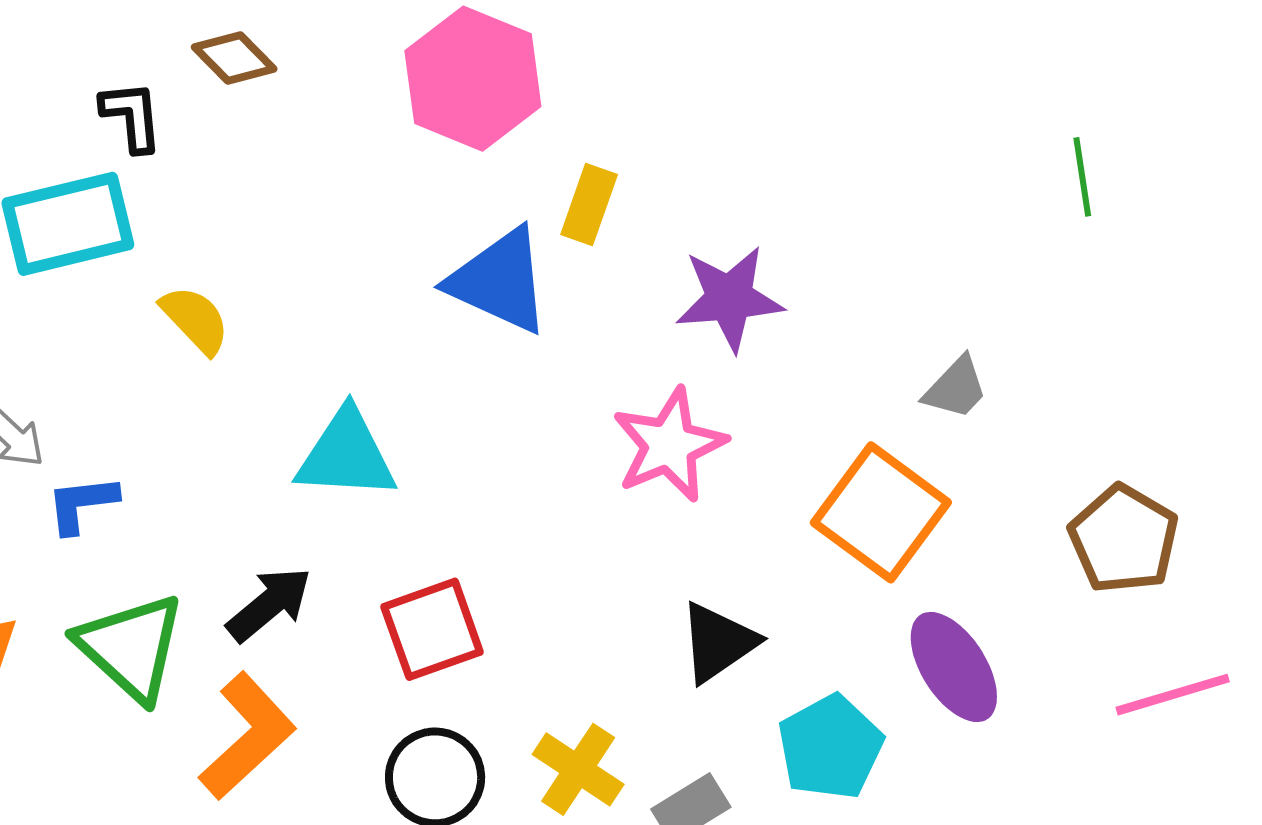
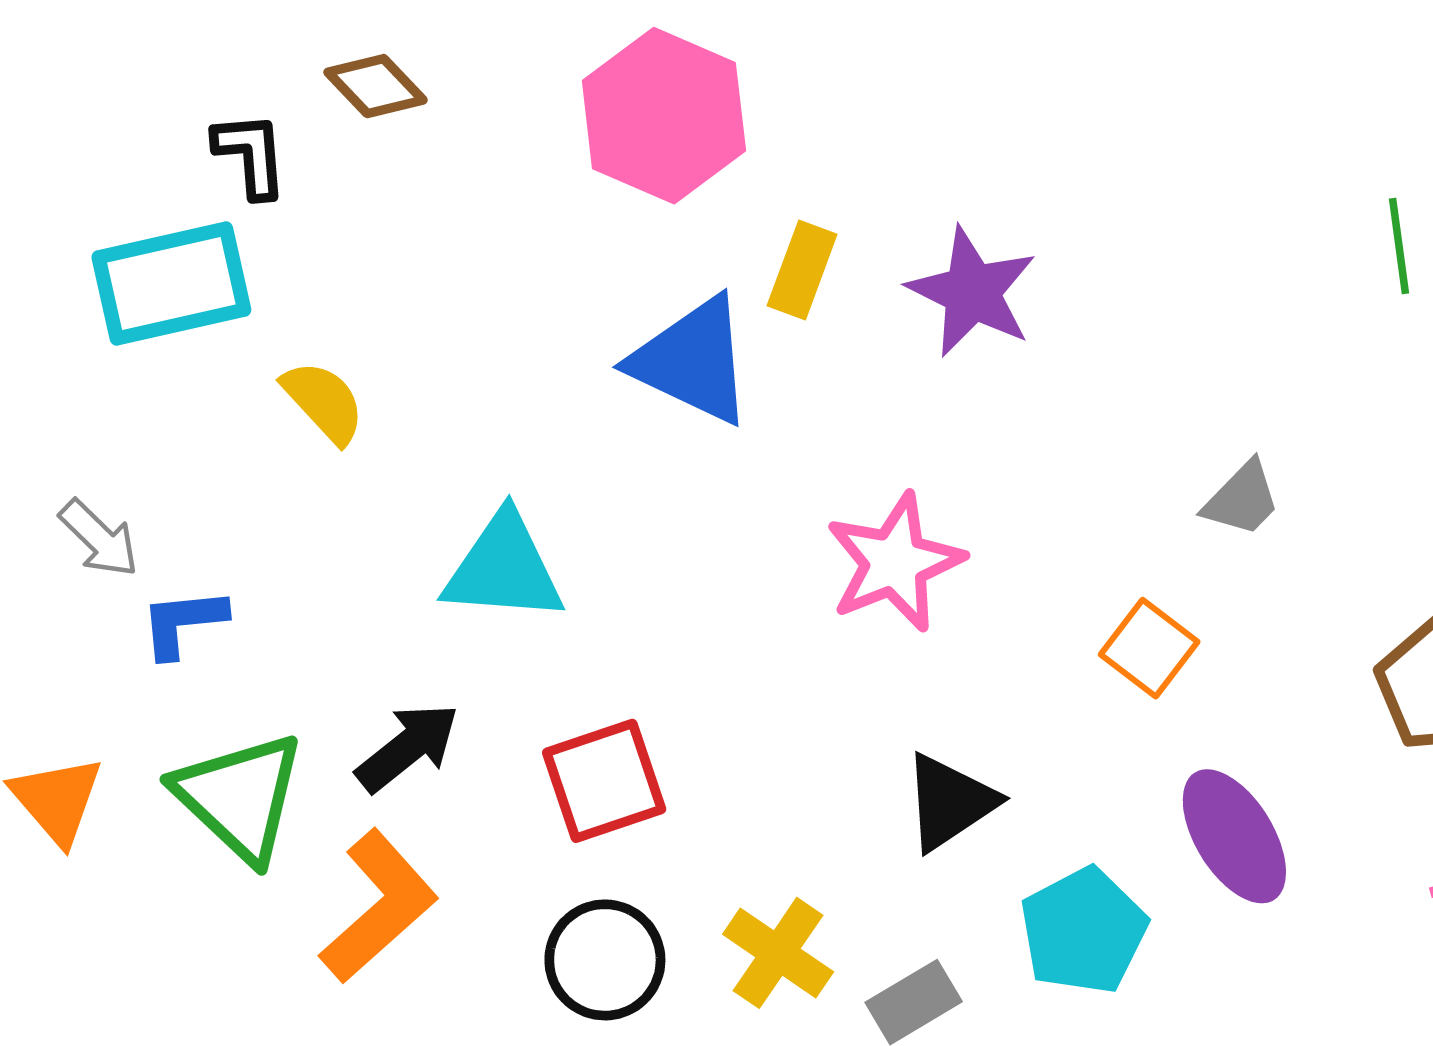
purple star: (729, 298) -> (972, 292), moved, turned 30
orange square: (881, 512) -> (1149, 648), size x0.6

